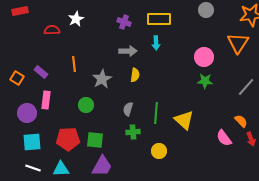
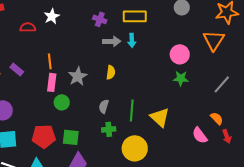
gray arrow: (128, 51) -> (112, 41), moved
pink rectangle: (46, 100) -> (52, 82), moved
yellow circle: (159, 151) -> (135, 148), size x1.6

